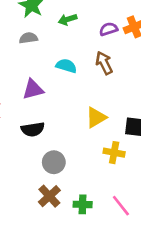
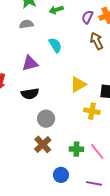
purple semicircle: (109, 29) -> (87, 17), turned -48
brown arrow: (104, 63) -> (97, 41), moved
cyan semicircle: (66, 66) -> (55, 45), turned 42
green cross: (83, 204) -> (76, 149), moved

